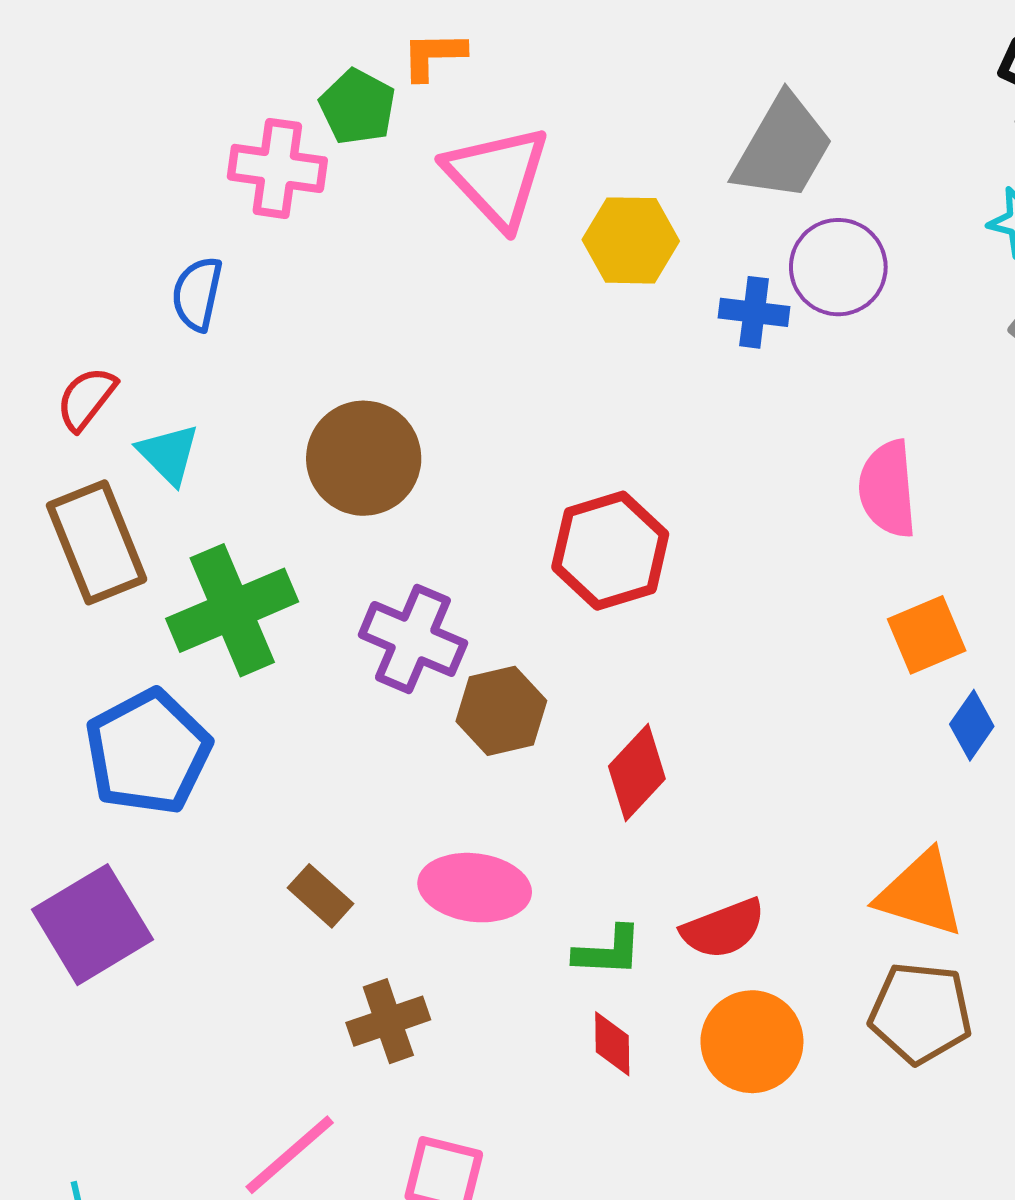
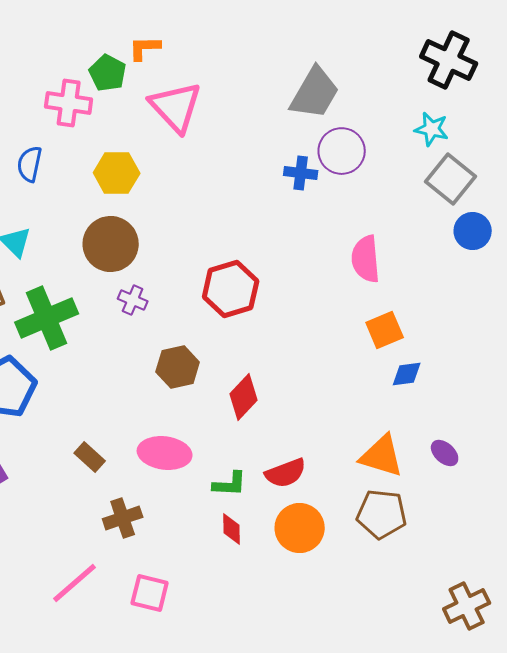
yellow hexagon: (631, 240) -> (117, 173), moved
purple cross: (413, 639) -> (133, 300), moved, size x0.6
blue diamond: (972, 725) -> (407, 374), turned 48

